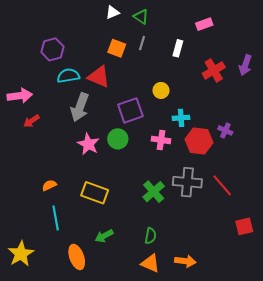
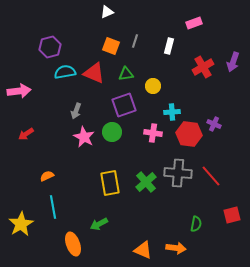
green triangle: (141, 17) -> (126, 74), moved, turned -42
gray arrow: (80, 107) -> (76, 111), moved, size x0.6
red arrow: (31, 121) -> (26, 134), moved
yellow rectangle: (95, 193) -> (110, 183), moved, turned 60
green semicircle: (150, 236) -> (196, 224), moved
yellow star: (21, 254) -> (21, 224), moved

